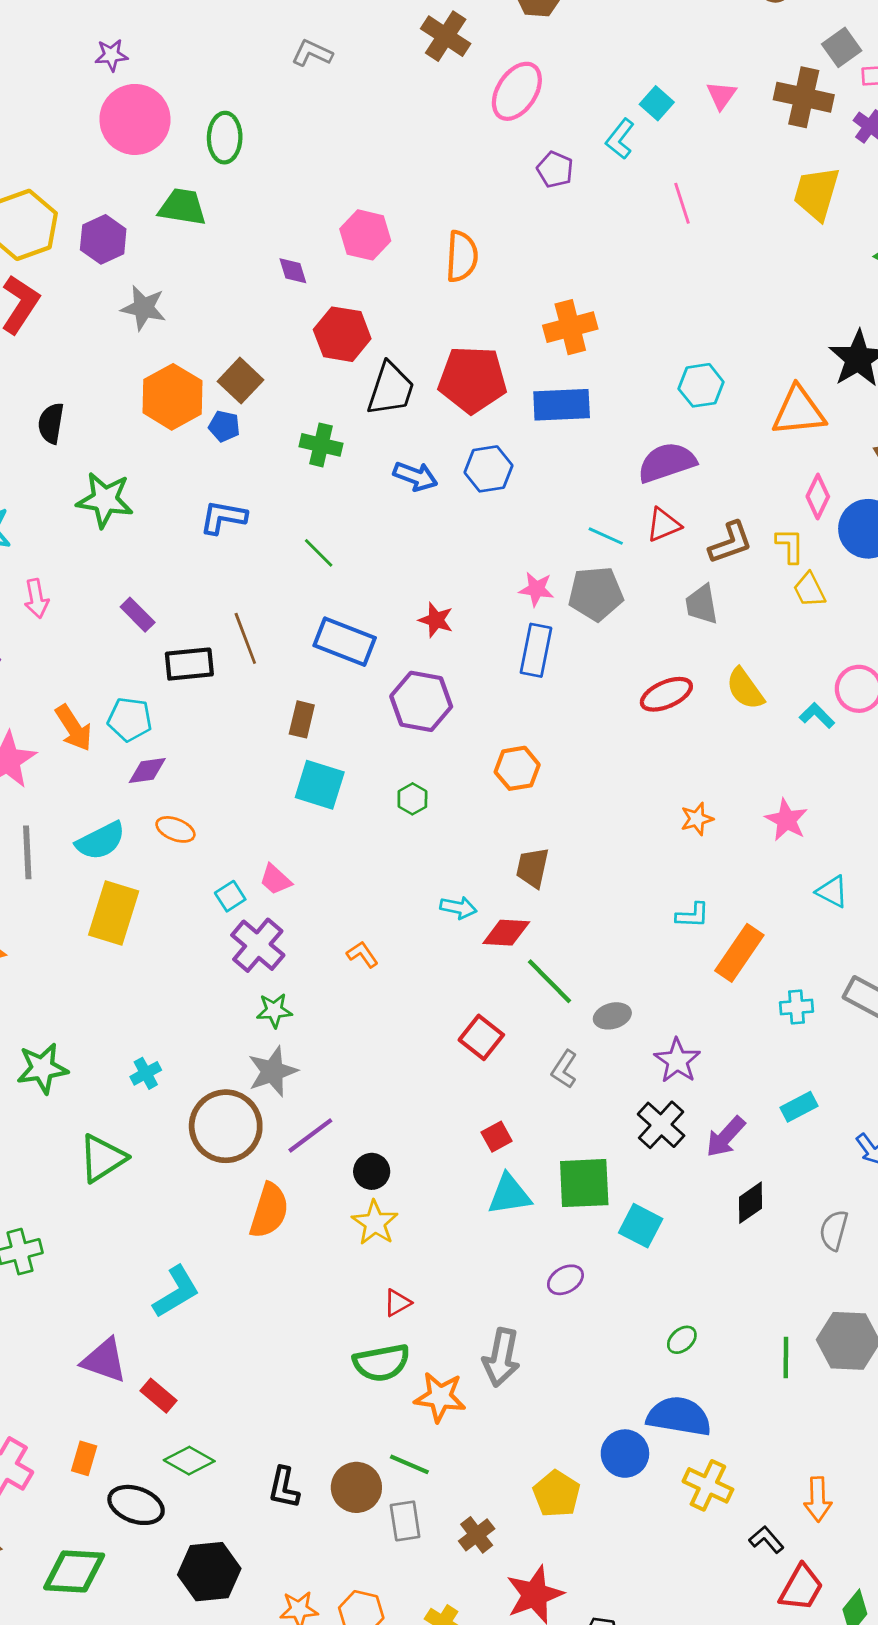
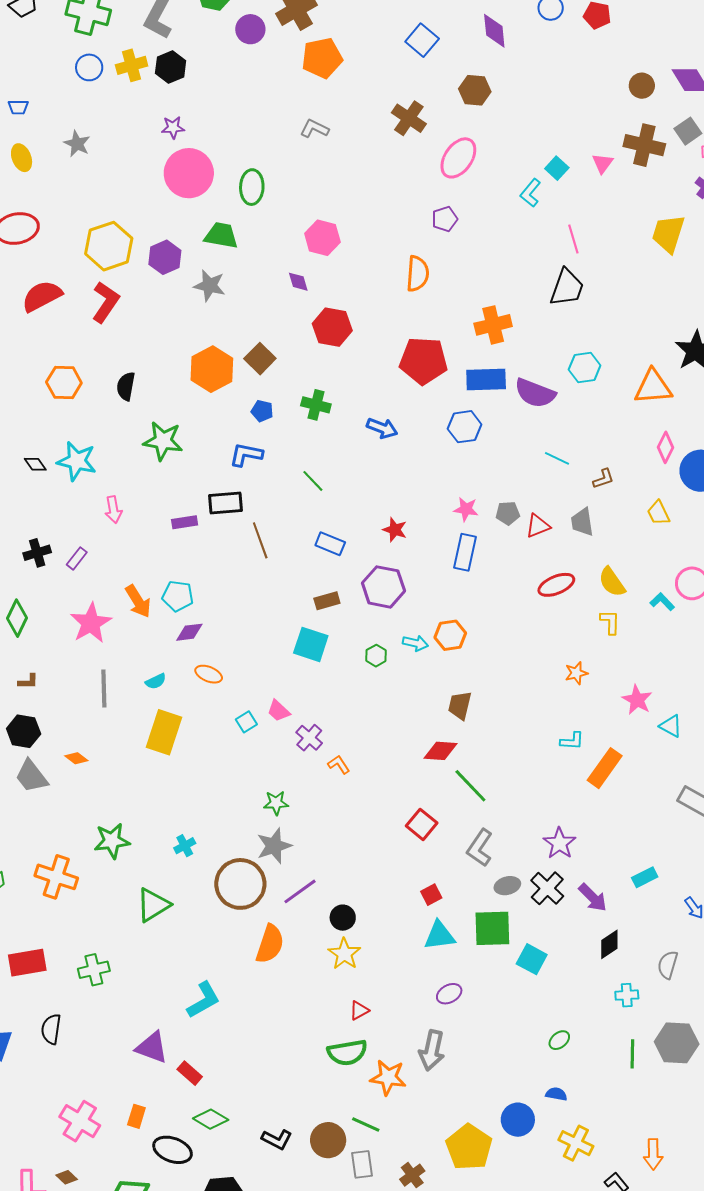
brown cross: (804, 97) -> (644, 145), moved
purple pentagon: (555, 170) -> (445, 219), moved, turned 30
pink hexagon: (365, 235) -> (322, 238), moved
gray star: (144, 308) -> (210, 286), moved
black trapezoid: (391, 389) -> (567, 288), moved
blue pentagon: (224, 426) -> (262, 411), moved
purple semicircle: (667, 462) -> (535, 393), moved, turned -141
blue hexagon: (488, 469) -> (465, 427), moved
red triangle: (663, 525) -> (538, 526), moved
cyan line: (606, 536) -> (557, 458), moved
brown L-shape: (730, 543) -> (603, 479), size x0.7
yellow L-shape: (790, 546) -> (610, 622), moved
gray pentagon: (596, 594) -> (508, 513), size x0.6
purple rectangle: (138, 615) -> (185, 522), turned -55
blue rectangle: (345, 642) -> (330, 544), size x0.7
black rectangle: (189, 664) -> (226, 503), moved
brown rectangle: (302, 719) -> (327, 601), moved, turned 60
pink star: (786, 820) -> (637, 700), moved
cyan semicircle: (101, 841) -> (156, 681), size x0.6
cyan arrow: (458, 908) -> (415, 643), moved
purple cross: (258, 945) -> (309, 738), moved, size x0.7
cyan cross: (797, 1007) -> (627, 995), moved
gray ellipse: (612, 1016) -> (507, 886), moved
gray L-shape: (564, 1069) -> (480, 848), size x1.4
purple arrow: (726, 1137) -> (593, 898), turned -88
purple ellipse: (565, 1280) -> (449, 994), moved
blue semicircle: (679, 1416) -> (556, 1094), size x0.5
black L-shape: (284, 1488) -> (277, 1139), turned -76
yellow pentagon: (556, 1494) -> (469, 1147), size x1.4

